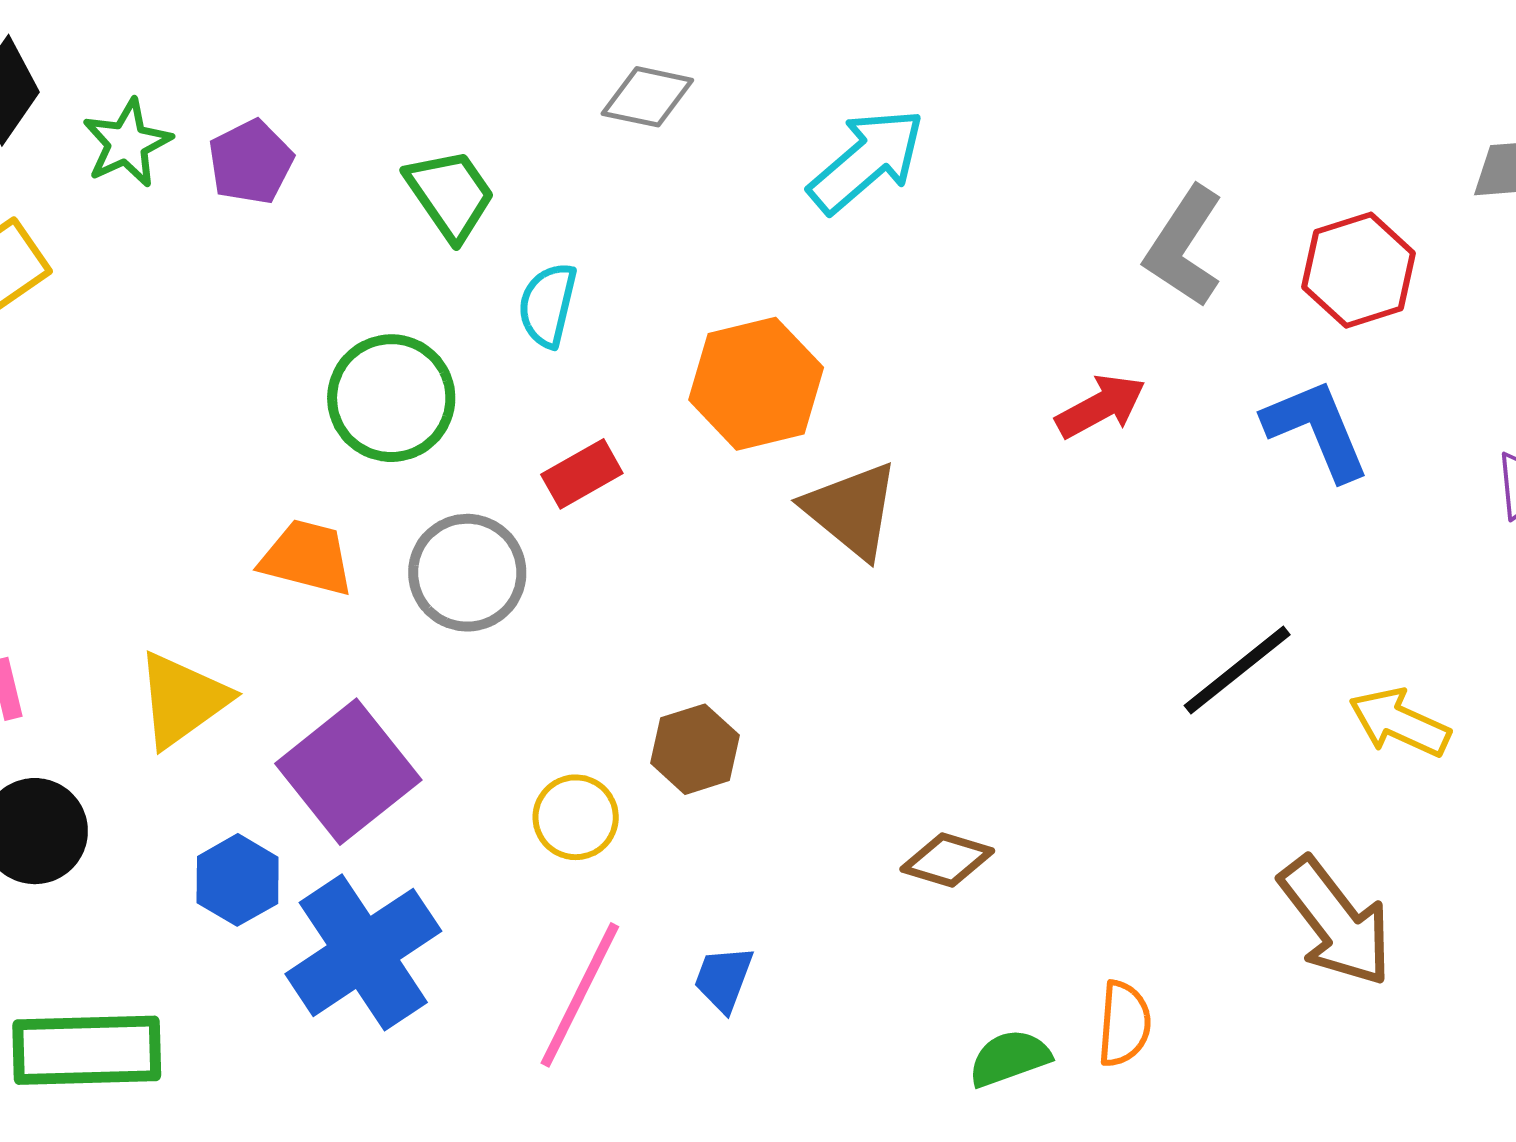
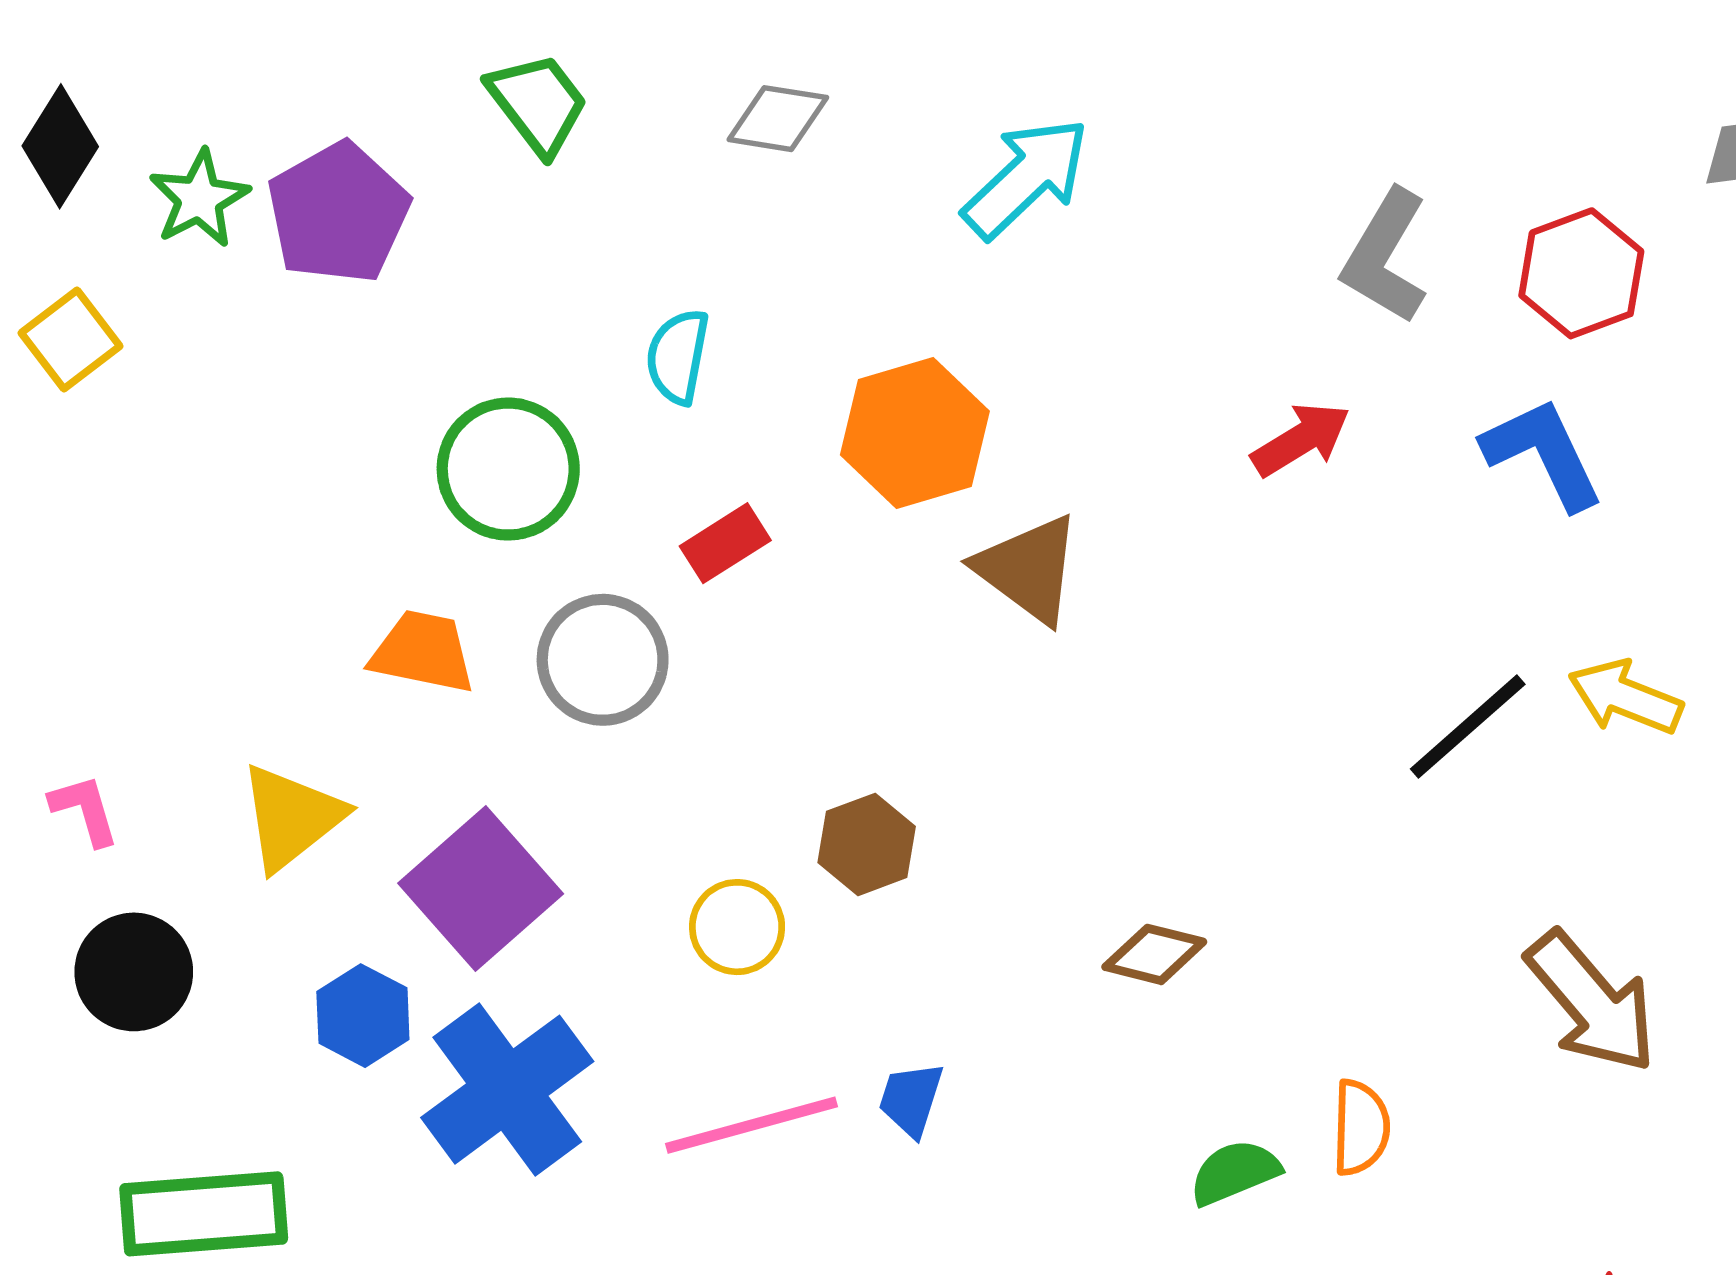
purple pentagon: (251, 162) -> (338, 213), size x1.5
green trapezoid: (450, 194) -> (538, 103), moved
yellow arrow: (1399, 723) -> (1625, 697), moved
pink line: (580, 995) -> (751, 1125), turned 51

